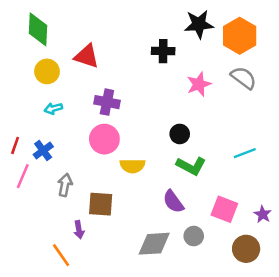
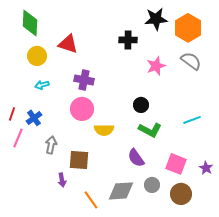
brown circle: (246, 249) -> (181, 194), moved
orange line: (61, 255) -> (91, 200), moved

